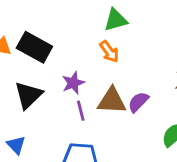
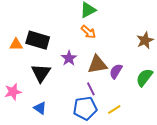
purple semicircle: (138, 102) -> (116, 71), moved
purple line: (81, 111) -> (91, 89), moved

